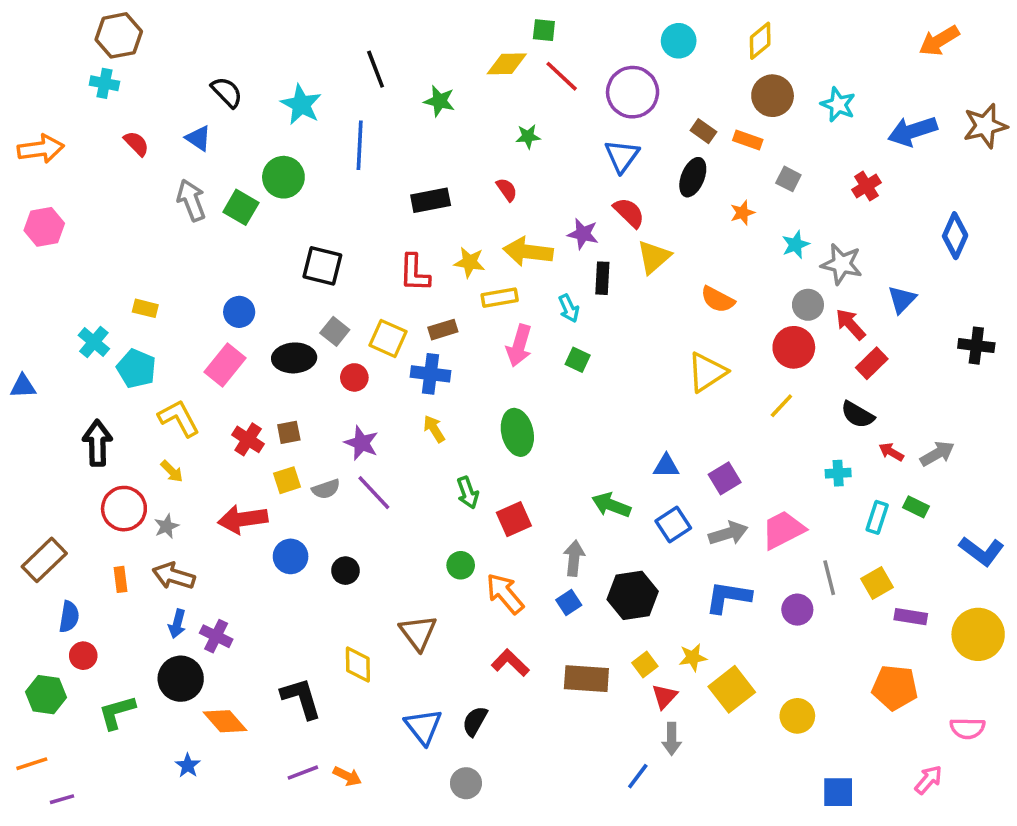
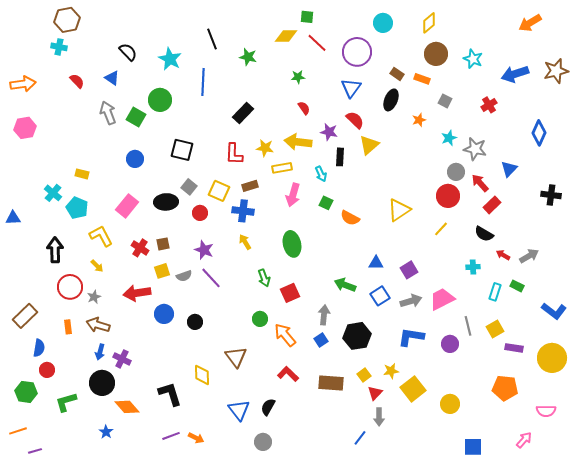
red semicircle: (507, 190) -> (304, 108), moved
black rectangle: (431, 200) -> (243, 113), turned -35
orange semicircle: (718, 299) -> (350, 218), moved
blue circle: (239, 312) -> (135, 159), moved

